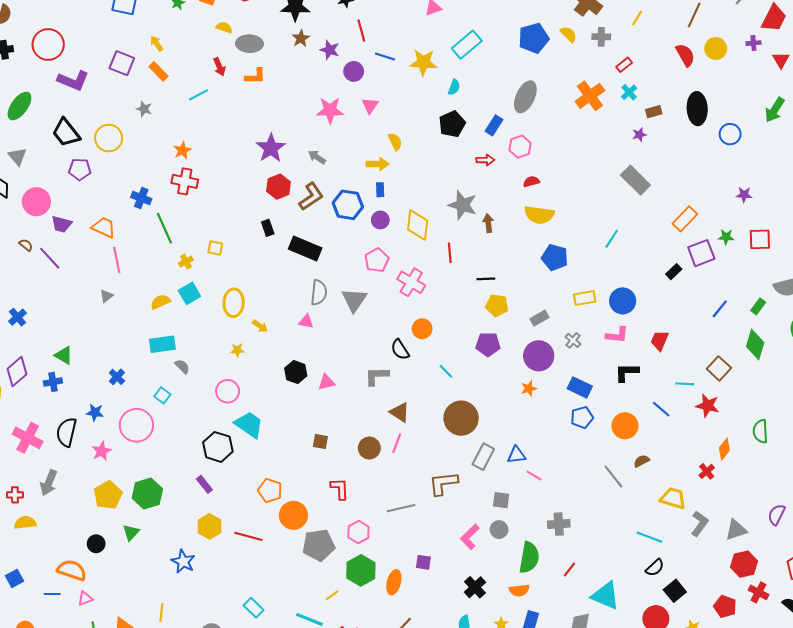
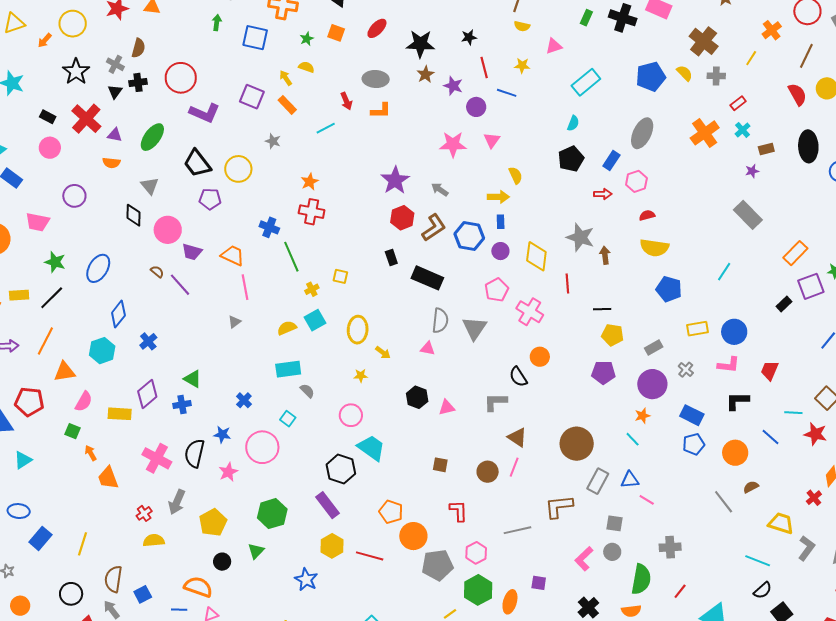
yellow semicircle: (224, 27) -> (306, 67), moved
yellow star: (423, 62) -> (522, 66), moved, size x0.6
cyan line: (446, 371) -> (633, 439), moved
purple rectangle: (204, 484) -> (328, 505), size x1.5
red cross: (15, 495) -> (144, 513), turned -35
yellow pentagon: (108, 495) -> (213, 522), moved

